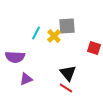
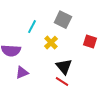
gray square: (67, 26) -> (63, 20), turned 30
yellow cross: (54, 36) -> (51, 43), moved

